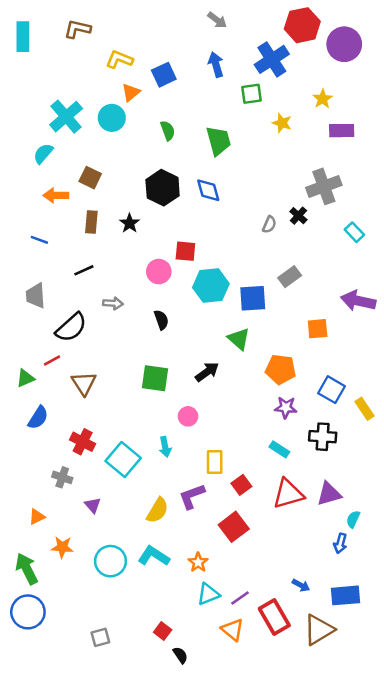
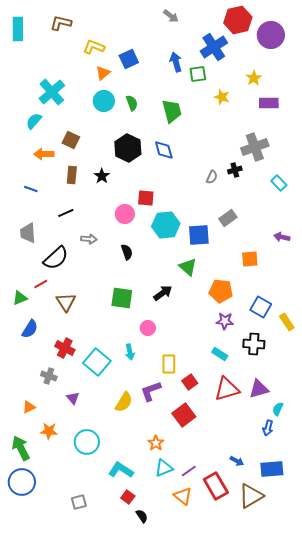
blue arrow: (216, 65) -> (176, 62), moved
cyan circle: (112, 118) -> (104, 101), moved
black cross: (298, 216) -> (235, 170), turned 32
purple arrow: (358, 301) -> (282, 237), size x0.6
cyan L-shape: (154, 556) -> (121, 470), moved

